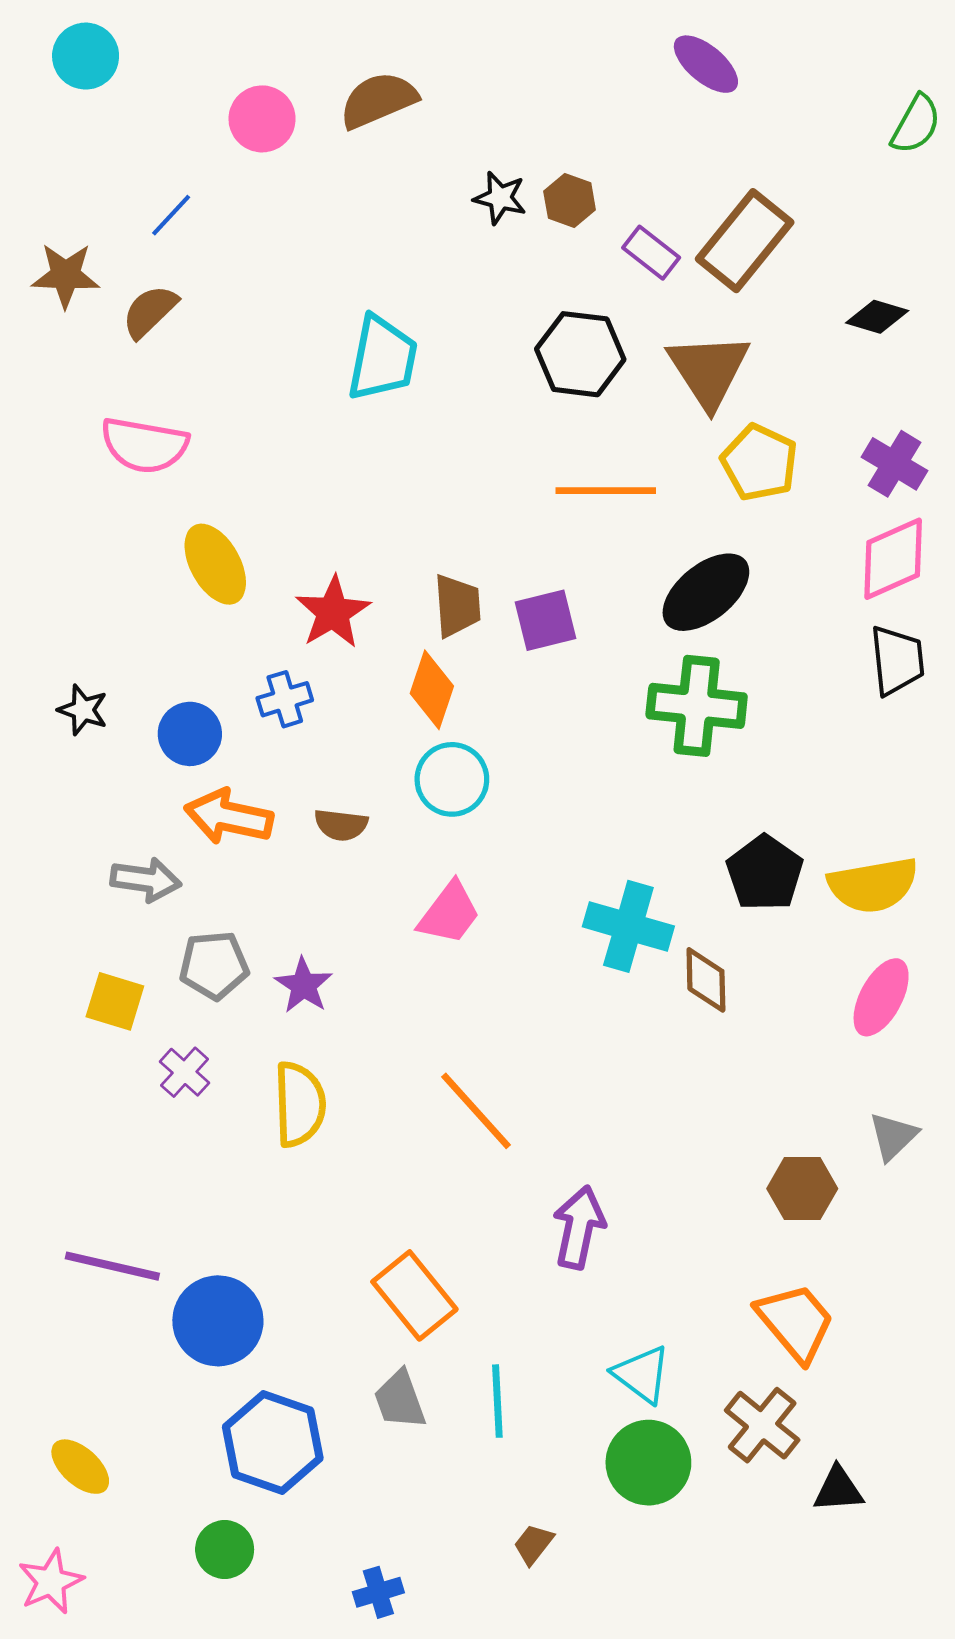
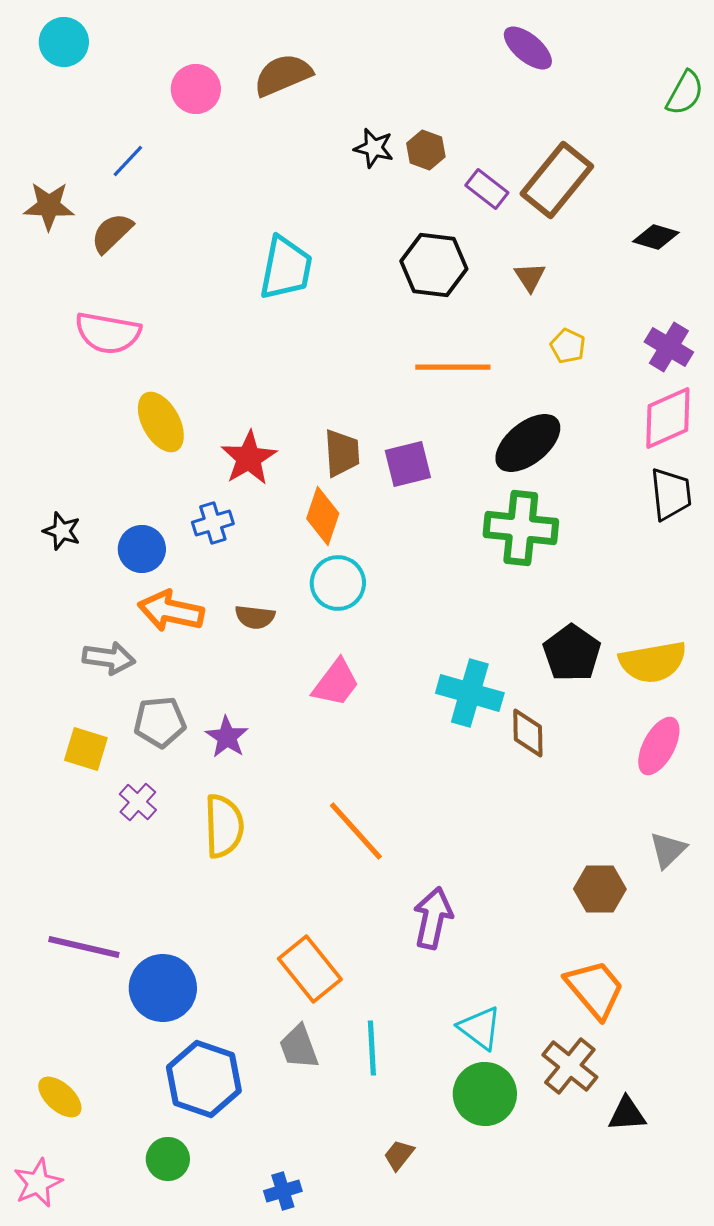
brown triangle: (709, 370) -> (530, 277), size x0.5
yellow pentagon: (759, 463) -> (568, 346), size x0.6

